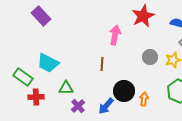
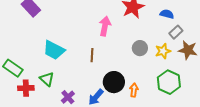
cyan trapezoid: (48, 63) -> (54, 50), moved
green triangle: (66, 88) -> (47, 79), moved, turned 42

